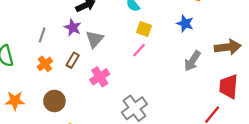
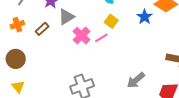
blue star: (185, 24) -> (145, 17), moved
gray arrow: (192, 61) -> (136, 80), moved
pink cross: (100, 77) -> (82, 36), moved, turned -30

